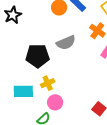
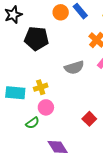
gray semicircle: (66, 43) -> (74, 67), moved
black pentagon: (38, 56) -> (36, 38), moved

